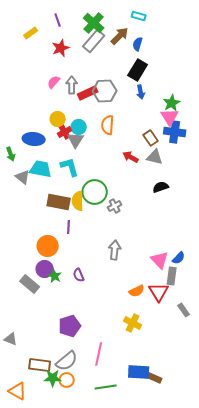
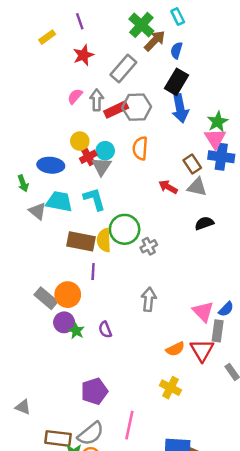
cyan rectangle: (139, 16) -> (178, 17), turned 48
green cross: (94, 23) -> (141, 25), moved
gray rectangle: (94, 41) -> (123, 69), moved
blue arrow: (141, 92) -> (180, 108), size x1.6
gray rectangle: (30, 284) -> (46, 298), moved

